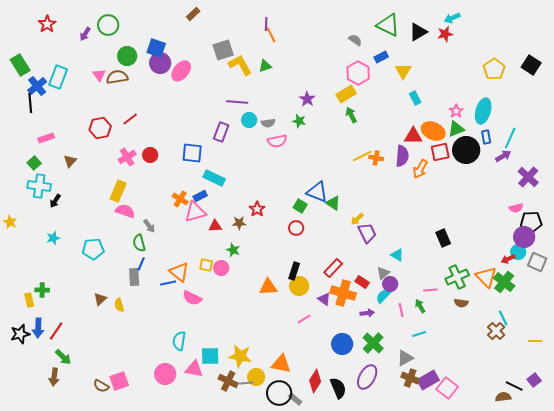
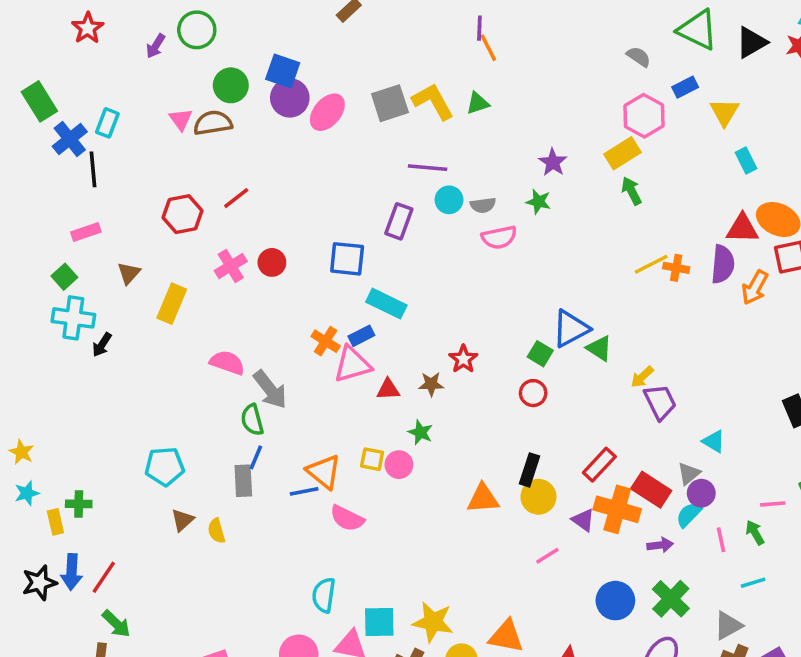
gray square: (223, 50) -> (390, 103), moved
cyan rectangle: (58, 77) -> (107, 123), size x0.7
black line: (30, 103) -> (93, 169), moved
yellow rectangle: (118, 191) -> (172, 304), moved
blue triangle: (317, 192) -> (571, 329), turned -50
yellow star: (10, 222) -> (21, 452), moved
gray arrow: (149, 226) -> (270, 389), size x1.6
cyan star: (53, 238) -> (27, 493), moved
cyan pentagon: (93, 249) -> (165, 466), moved
red rectangle: (362, 282) -> (651, 490), size x1.5

